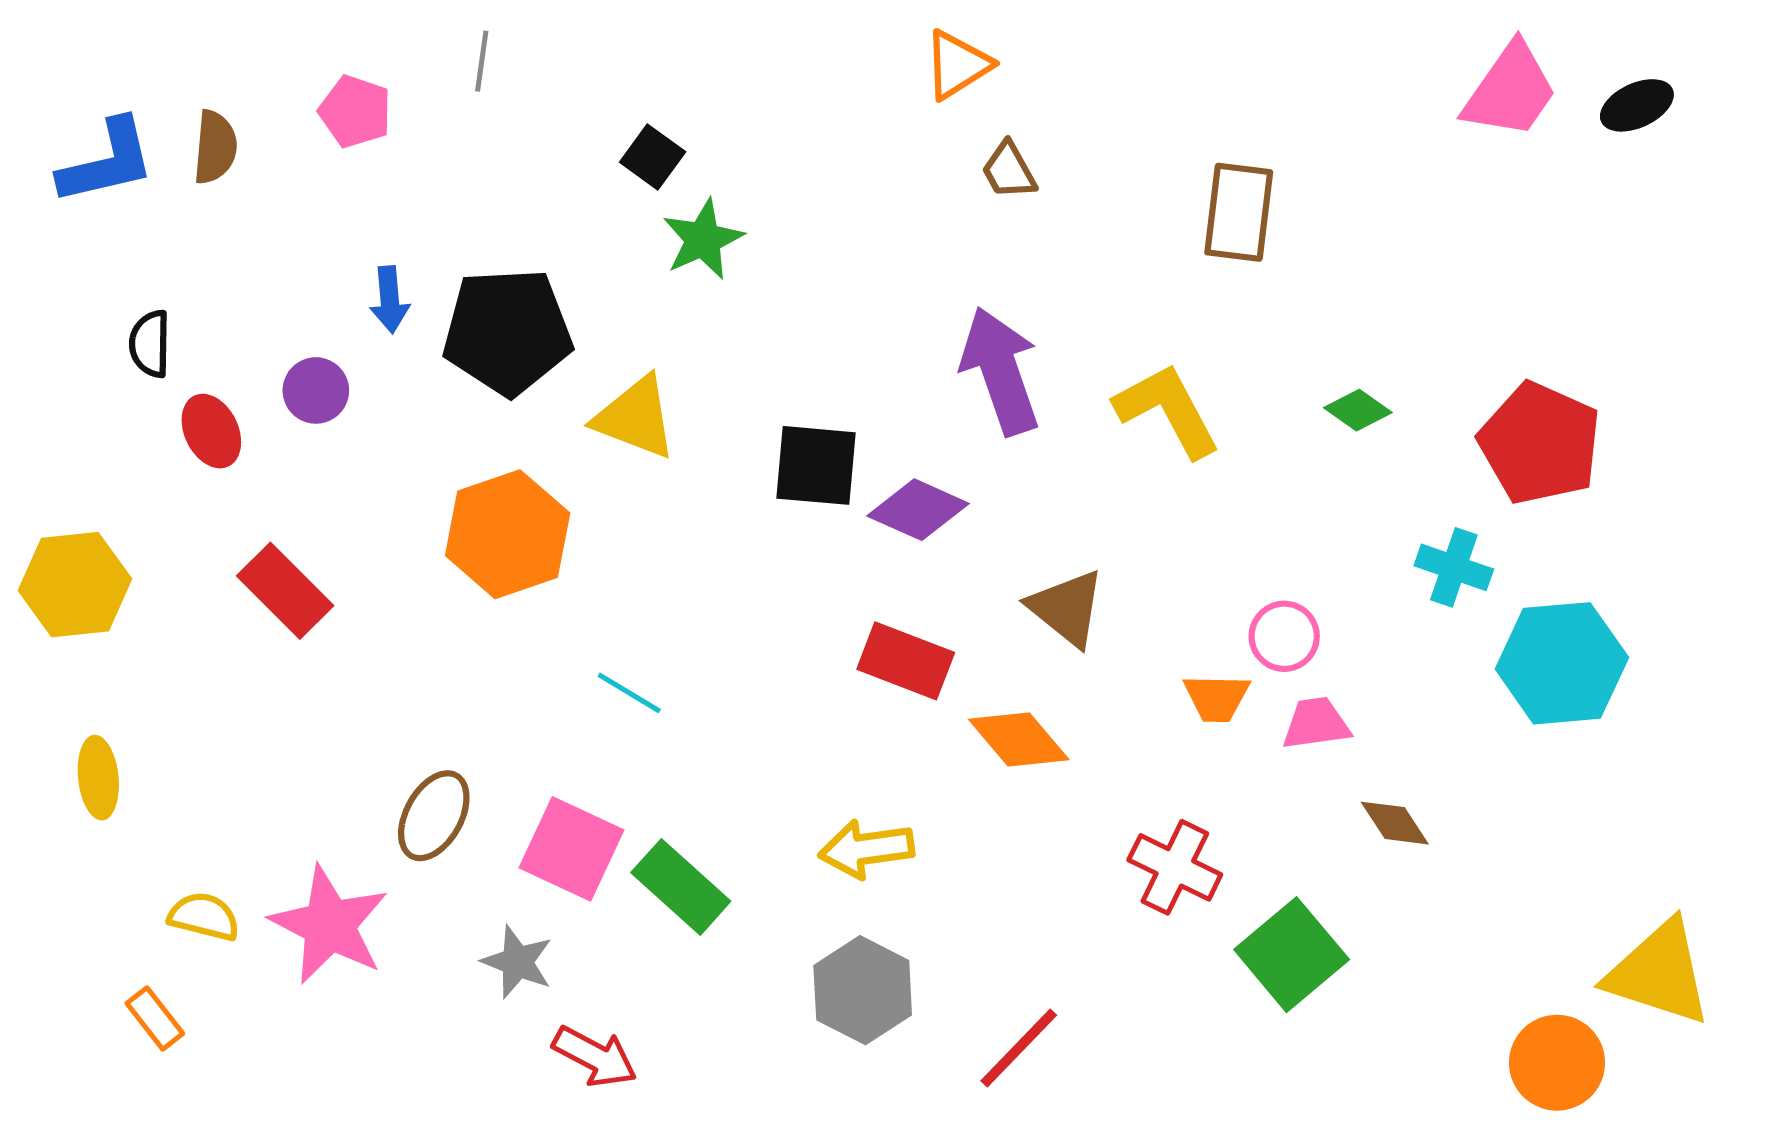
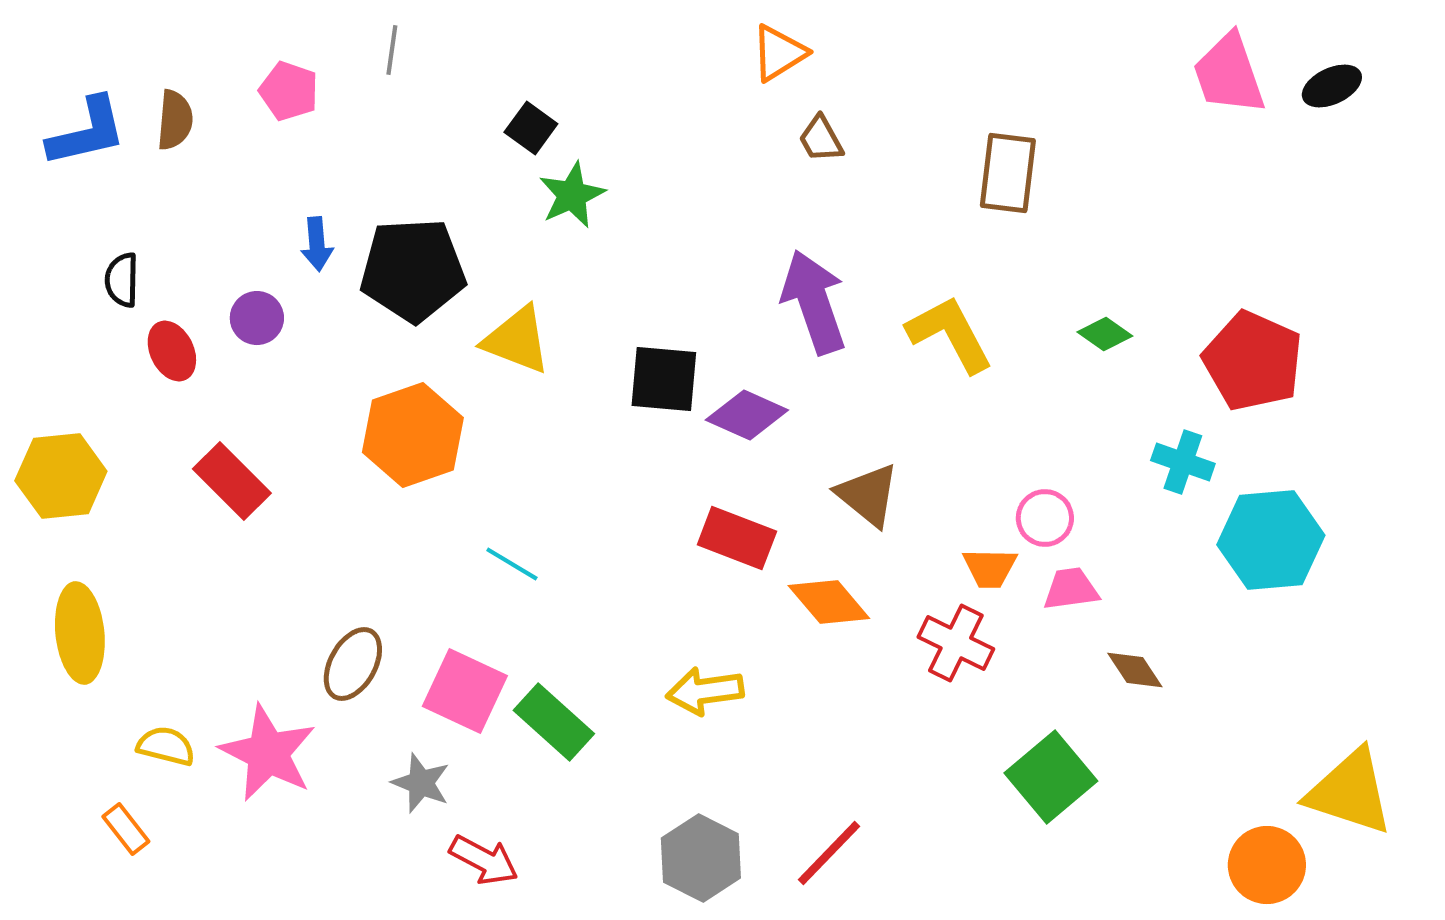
pink trapezoid: (1510, 91) -> (1229, 74), turned 126
yellow ellipse: (98, 778) -> (80, 633), size x1.5
red cross: (1175, 867) -> (956, 643), moved
gray hexagon: (863, 990) -> (701, 858), moved

